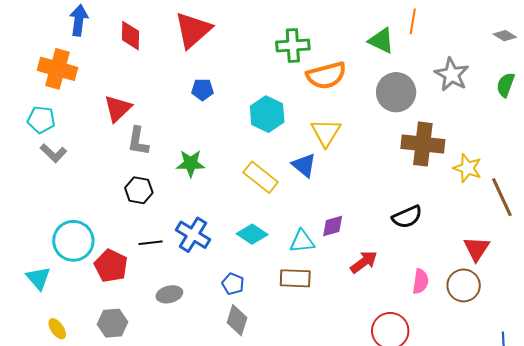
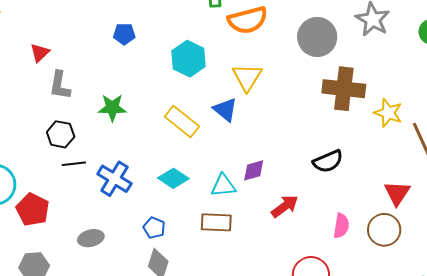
red triangle: (118, 108) -> (40, 53), size x0.7
black line: (151, 243) -> (74, 164), moved

